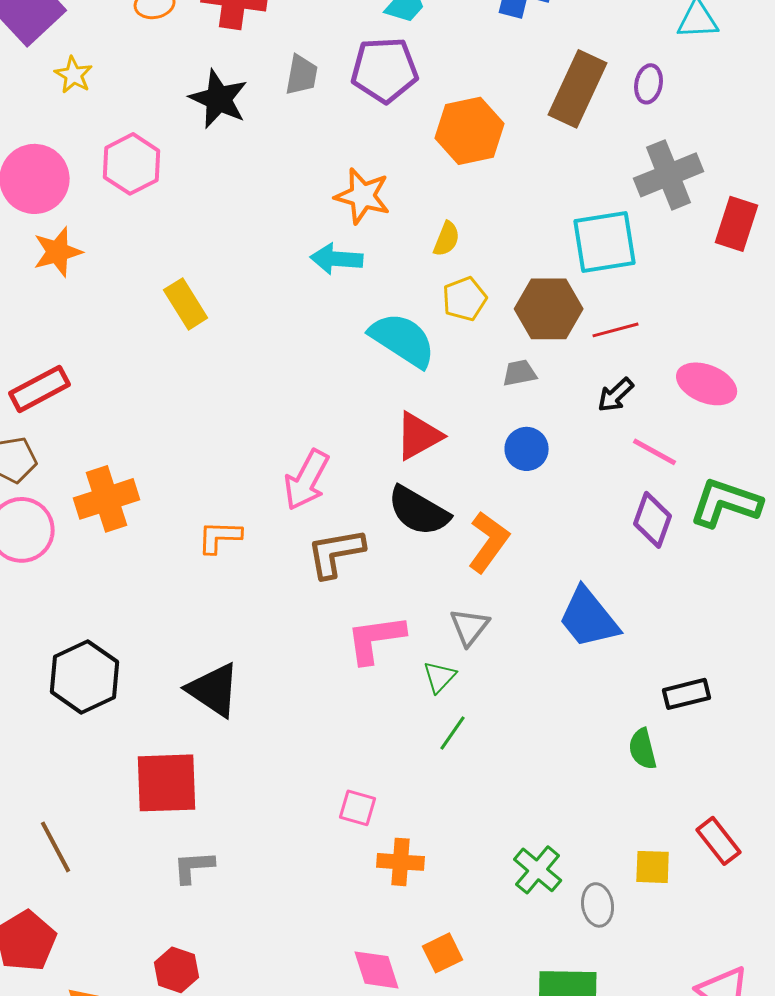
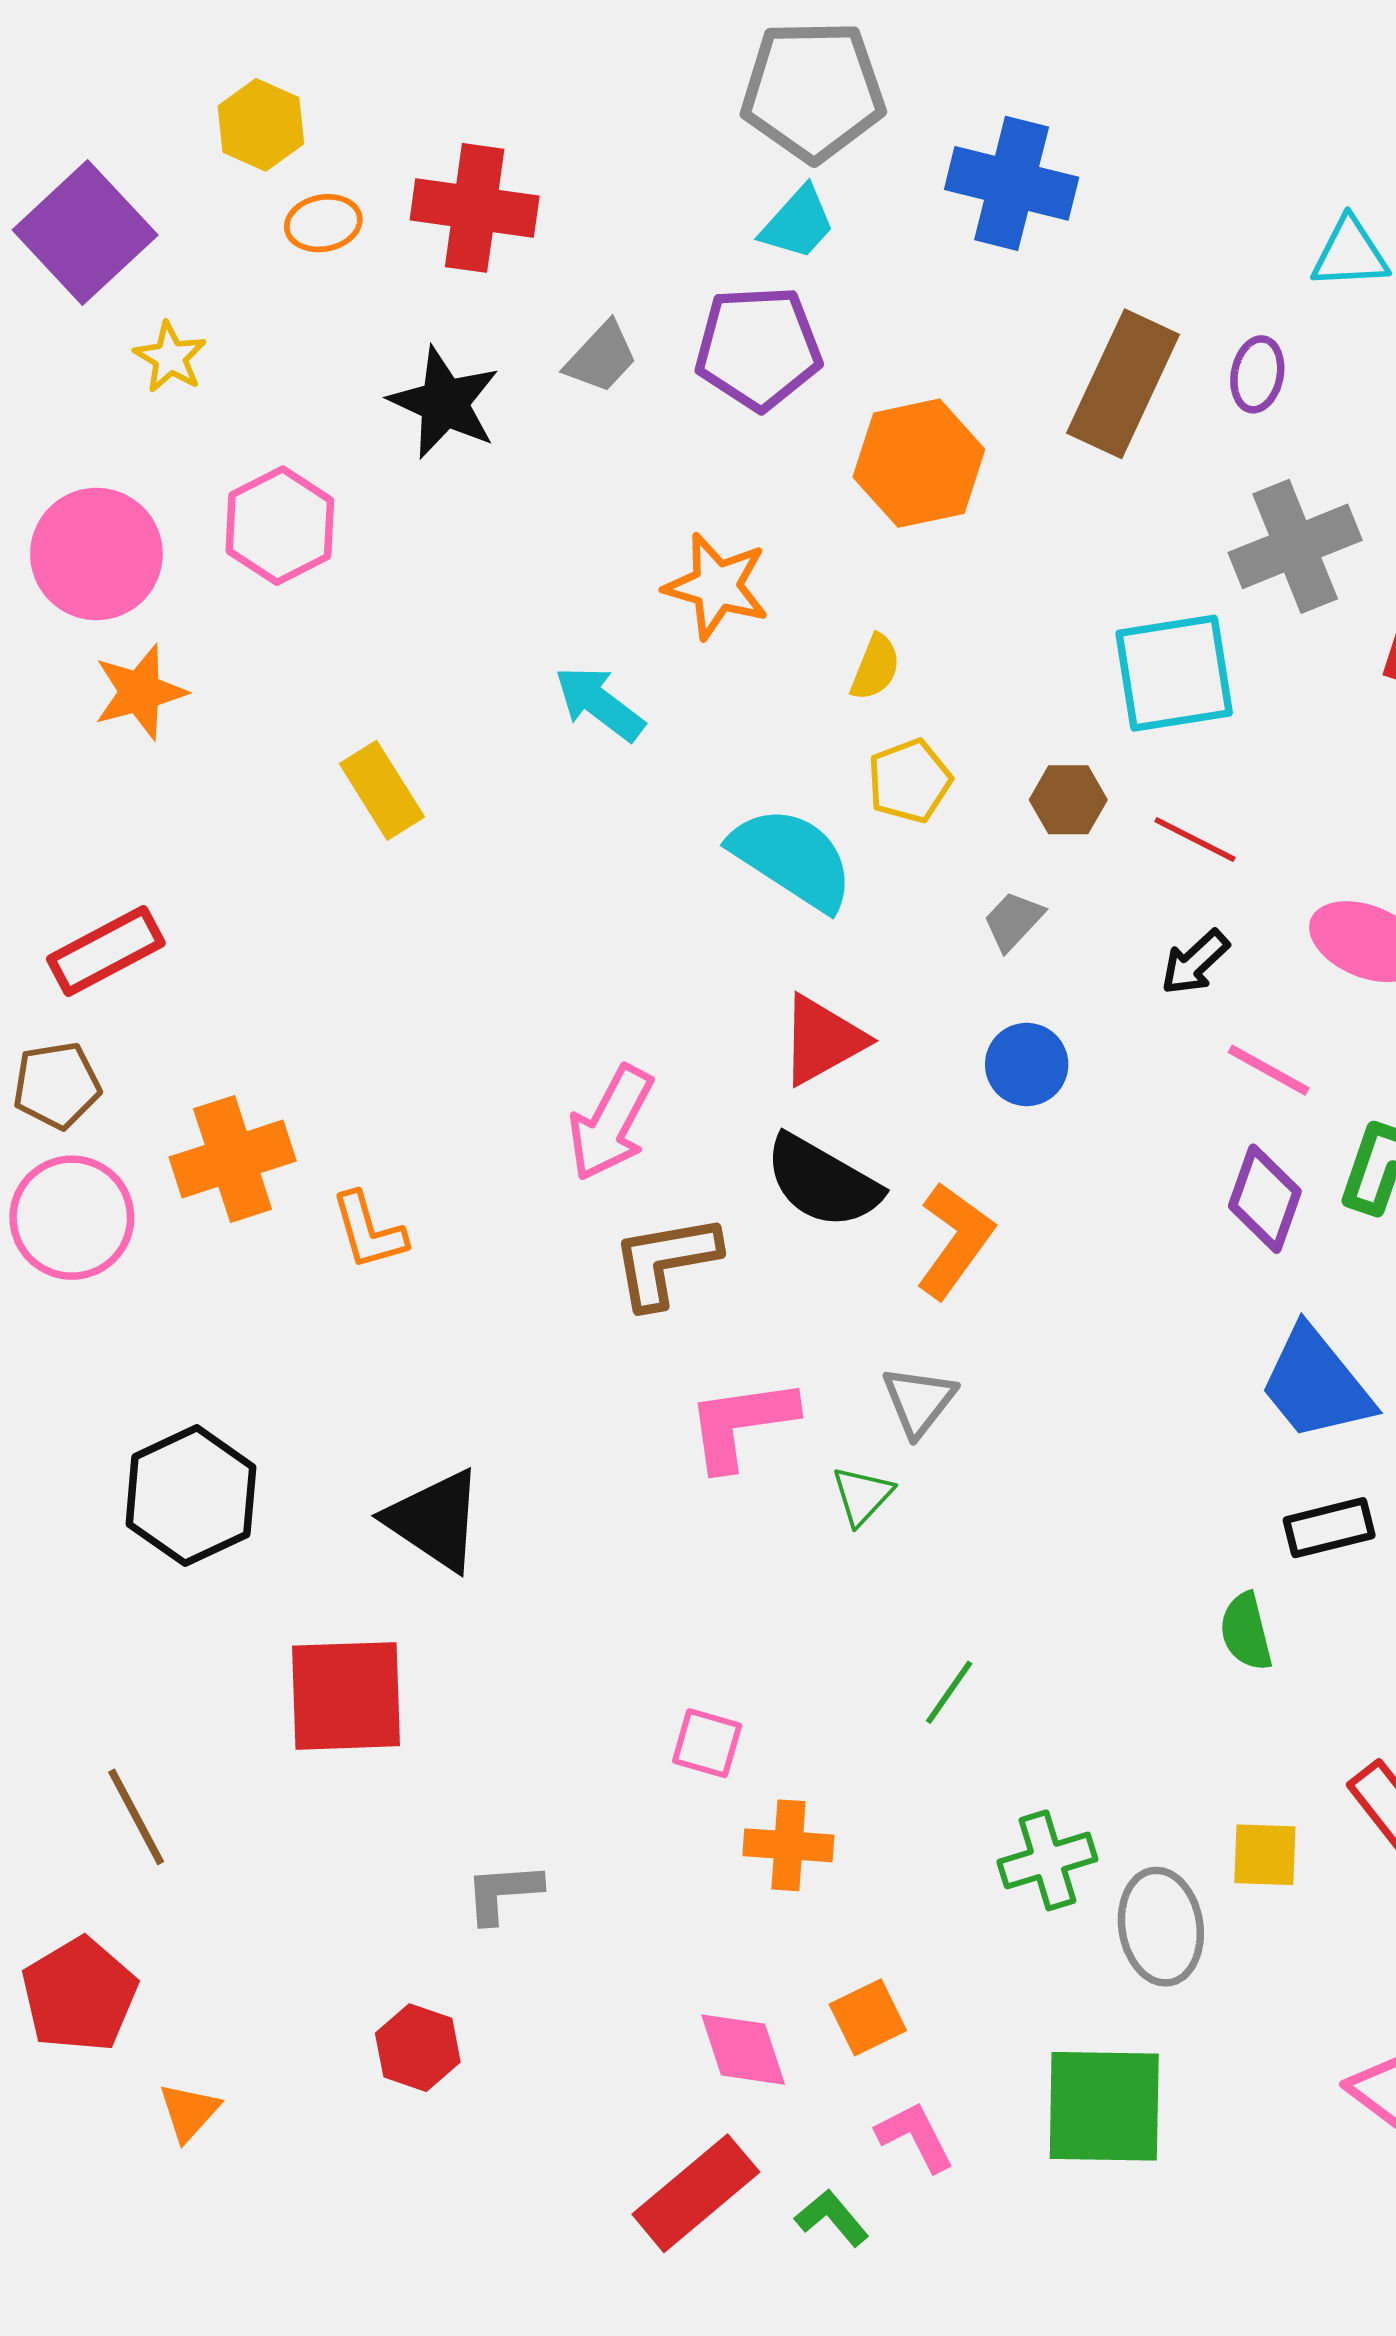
gray trapezoid: (302, 75) -> (601, 357), turned 33
cyan arrow: (337, 259) -> (599, 703), moved, turned 33
brown hexagon: (549, 309) -> (1068, 800), size x0.6
red line: (616, 330) -> (1195, 839), turned 42
gray trapezoid: (520, 373) -> (1013, 921), turned -36
orange L-shape: (220, 537) -> (369, 1231), moved, turned -108
blue trapezoid: (589, 618) -> (1316, 1384), moved
green line: (453, 733) -> (949, 1692), moved
gray L-shape: (194, 867) -> (503, 1893), moved
green cross: (538, 870) -> (1047, 1860), turned 33
gray ellipse: (598, 905) -> (1161, 1927), size x1.4
red hexagon: (177, 970) -> (418, 2048), moved

